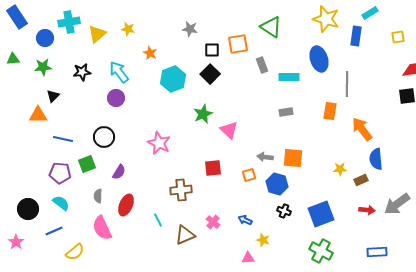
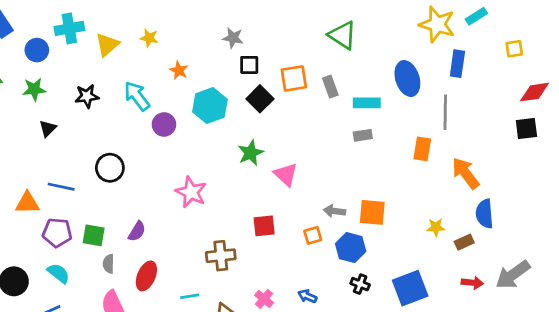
yellow star: (326, 19) -> (437, 24), moved
blue rectangle: (356, 36) -> (457, 64), moved
orange square: (238, 44) -> (294, 78), moved
black square: (212, 50) -> (249, 65), moved
purple circle: (116, 98) -> (164, 124), moved
gray rectangle: (286, 112) -> (363, 135), moved
orange triangle: (38, 115) -> (27, 203), moved
black circle: (104, 137) -> (110, 168), moved
green square: (87, 164) -> (94, 235), moved, turned 30
cyan line: (158, 220) -> (190, 296), turned -72

